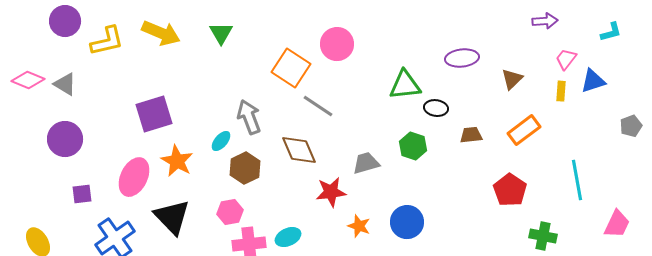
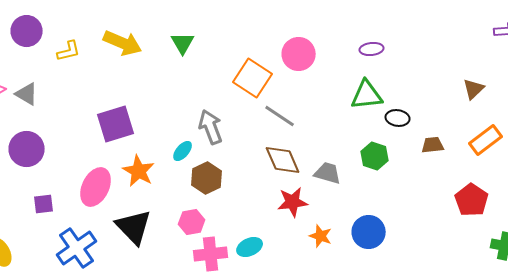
yellow L-shape: (107, 41) -> (69, 51), size x0.7
purple ellipse: (462, 58) -> (372, 49), moved, size x0.7
brown diamond: (299, 150) -> (283, 160), moved
gray trapezoid: (366, 163) -> (328, 173), turned 32

